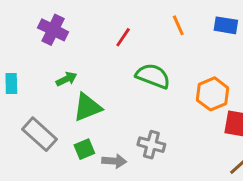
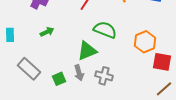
green triangle: (87, 107) -> (87, 51), moved
gray arrow: (114, 161) -> (79, 73), moved, turned 70

